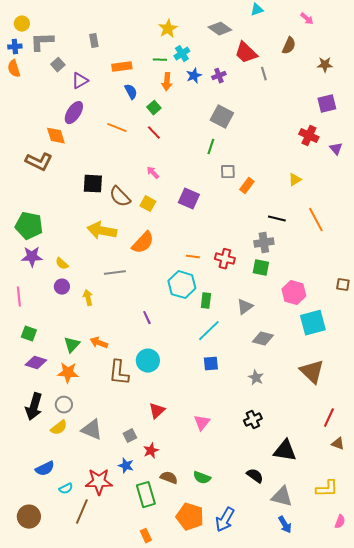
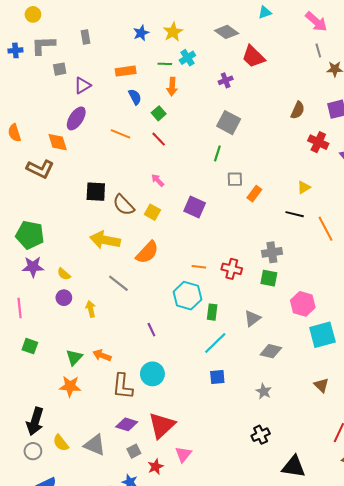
pink arrow: (307, 19) -> (316, 22), size x1.6
yellow circle: (22, 24) -> (33, 14), moved
gray rectangle: (94, 41) -> (85, 37), moved
brown semicircle: (289, 46) -> (298, 110), moved
gray square: (58, 65) -> (60, 69), turned 32
orange semicircle: (14, 69) -> (14, 133), moved
gray line: (264, 74) -> (318, 50), moved
blue star: (194, 76) -> (141, 33), moved
black line: (277, 219) -> (295, 214), moved
gray line: (115, 273) -> (118, 283), turned 45
purple diamond: (36, 363) -> (127, 424), moved
brown triangle: (312, 372) -> (321, 385), size x0.6
gray circle: (64, 405) -> (33, 451), moved
red triangle: (157, 411) -> (162, 425), size x1.6
pink triangle: (202, 423) -> (183, 454), moved
yellow semicircle: (59, 428) -> (61, 443), turned 90

